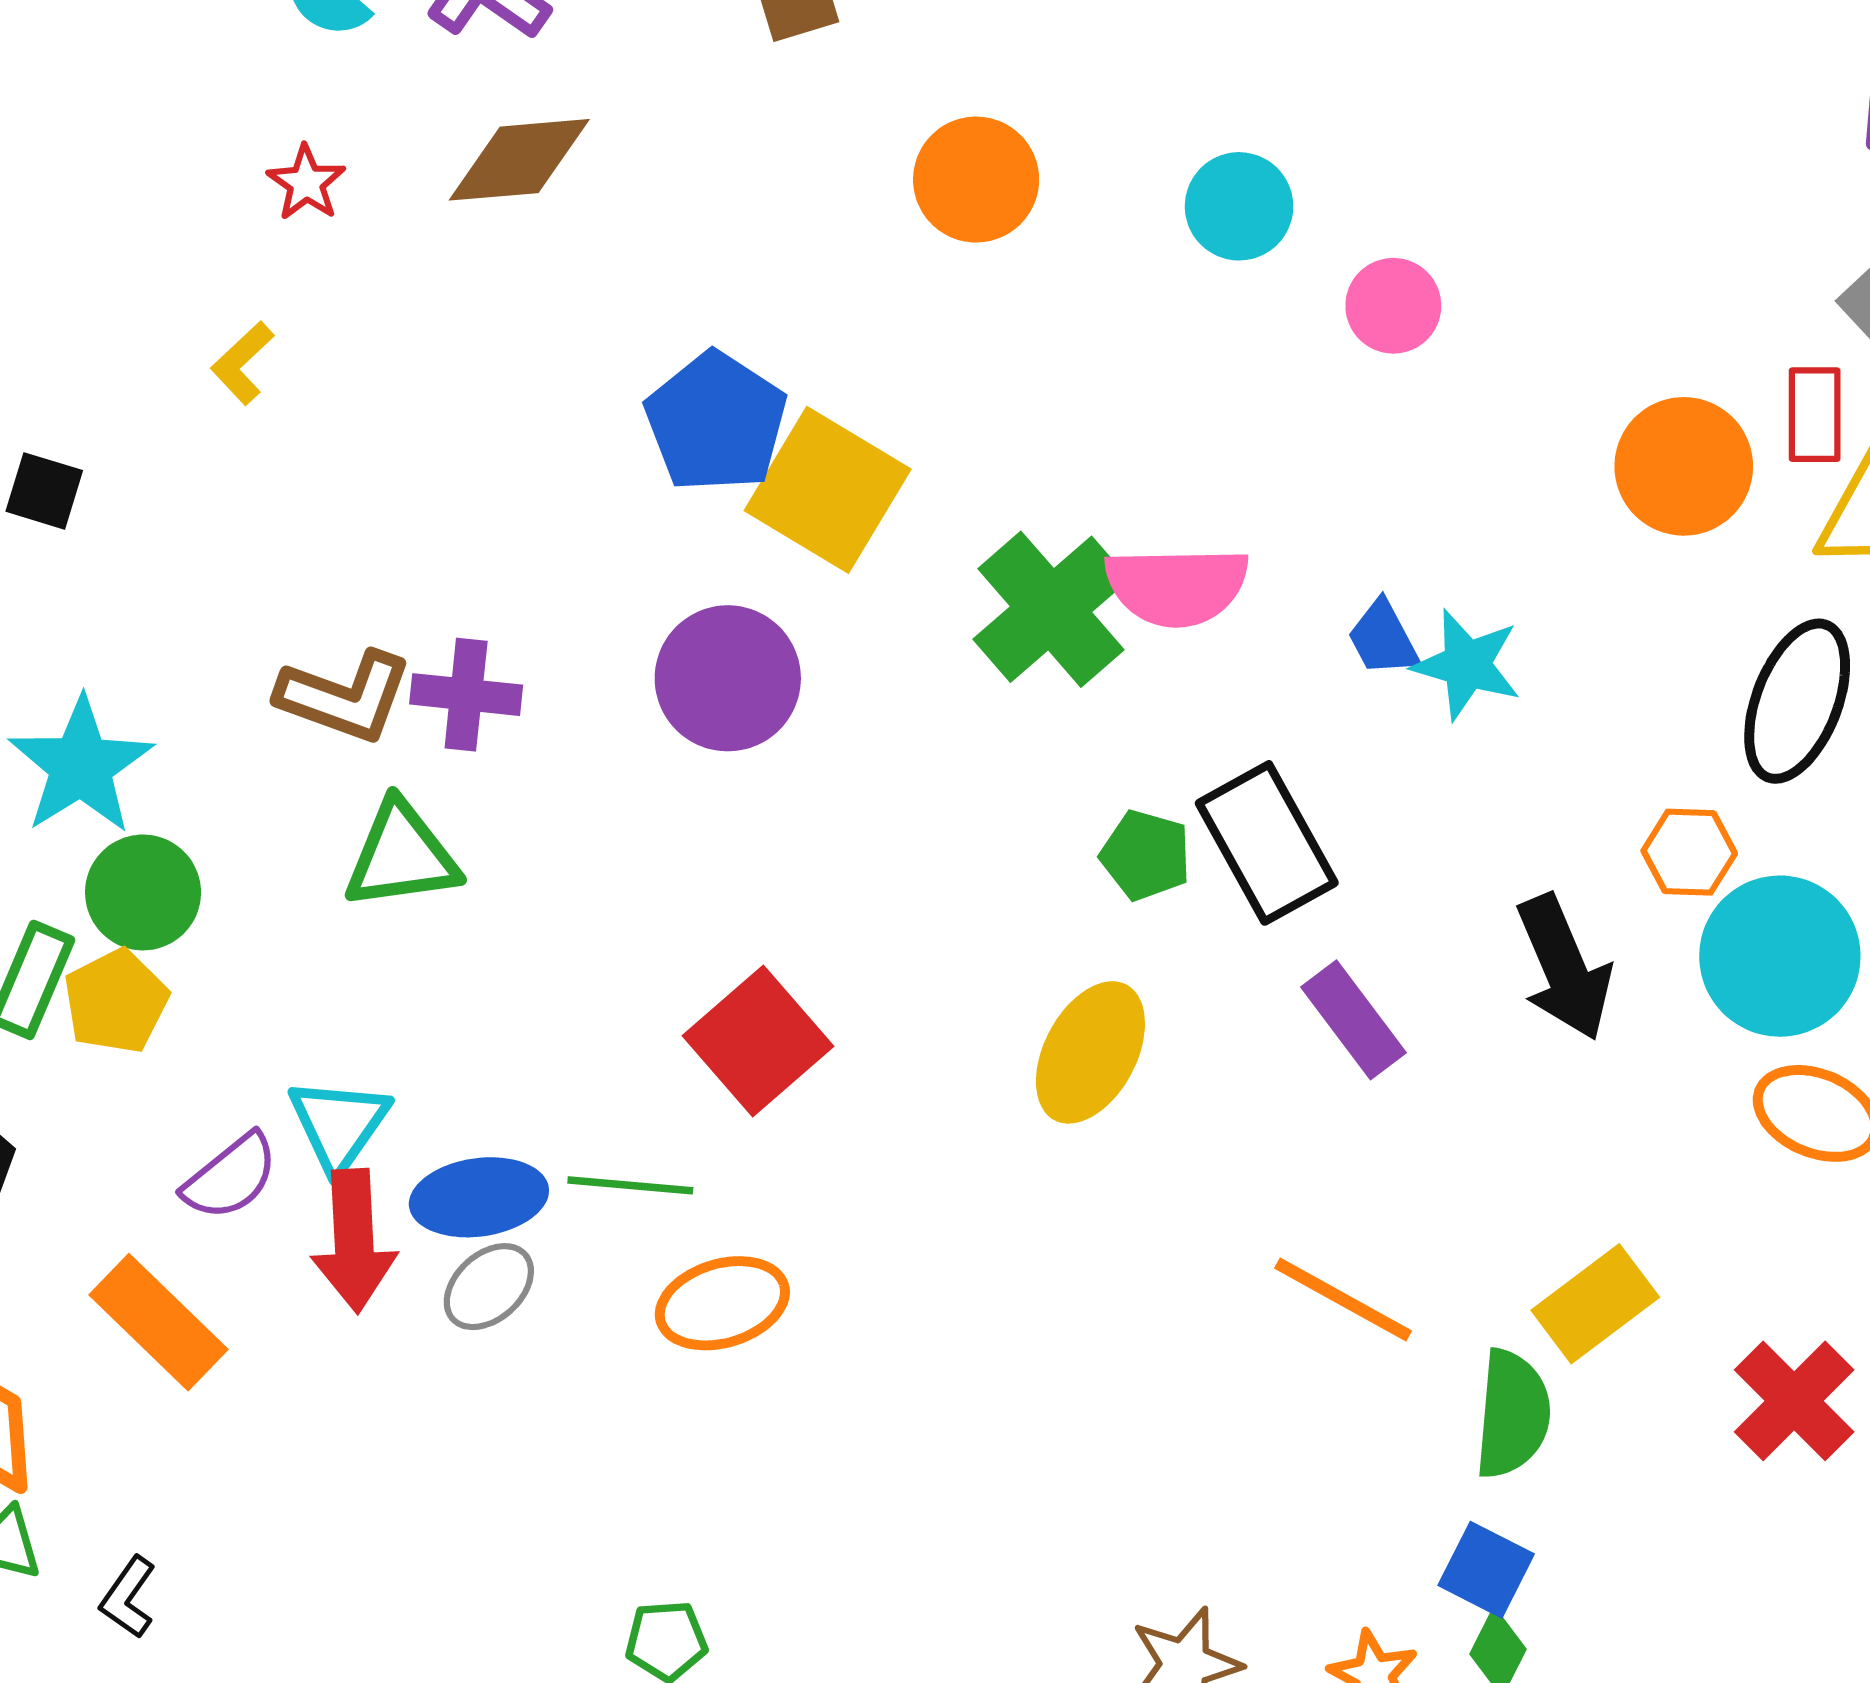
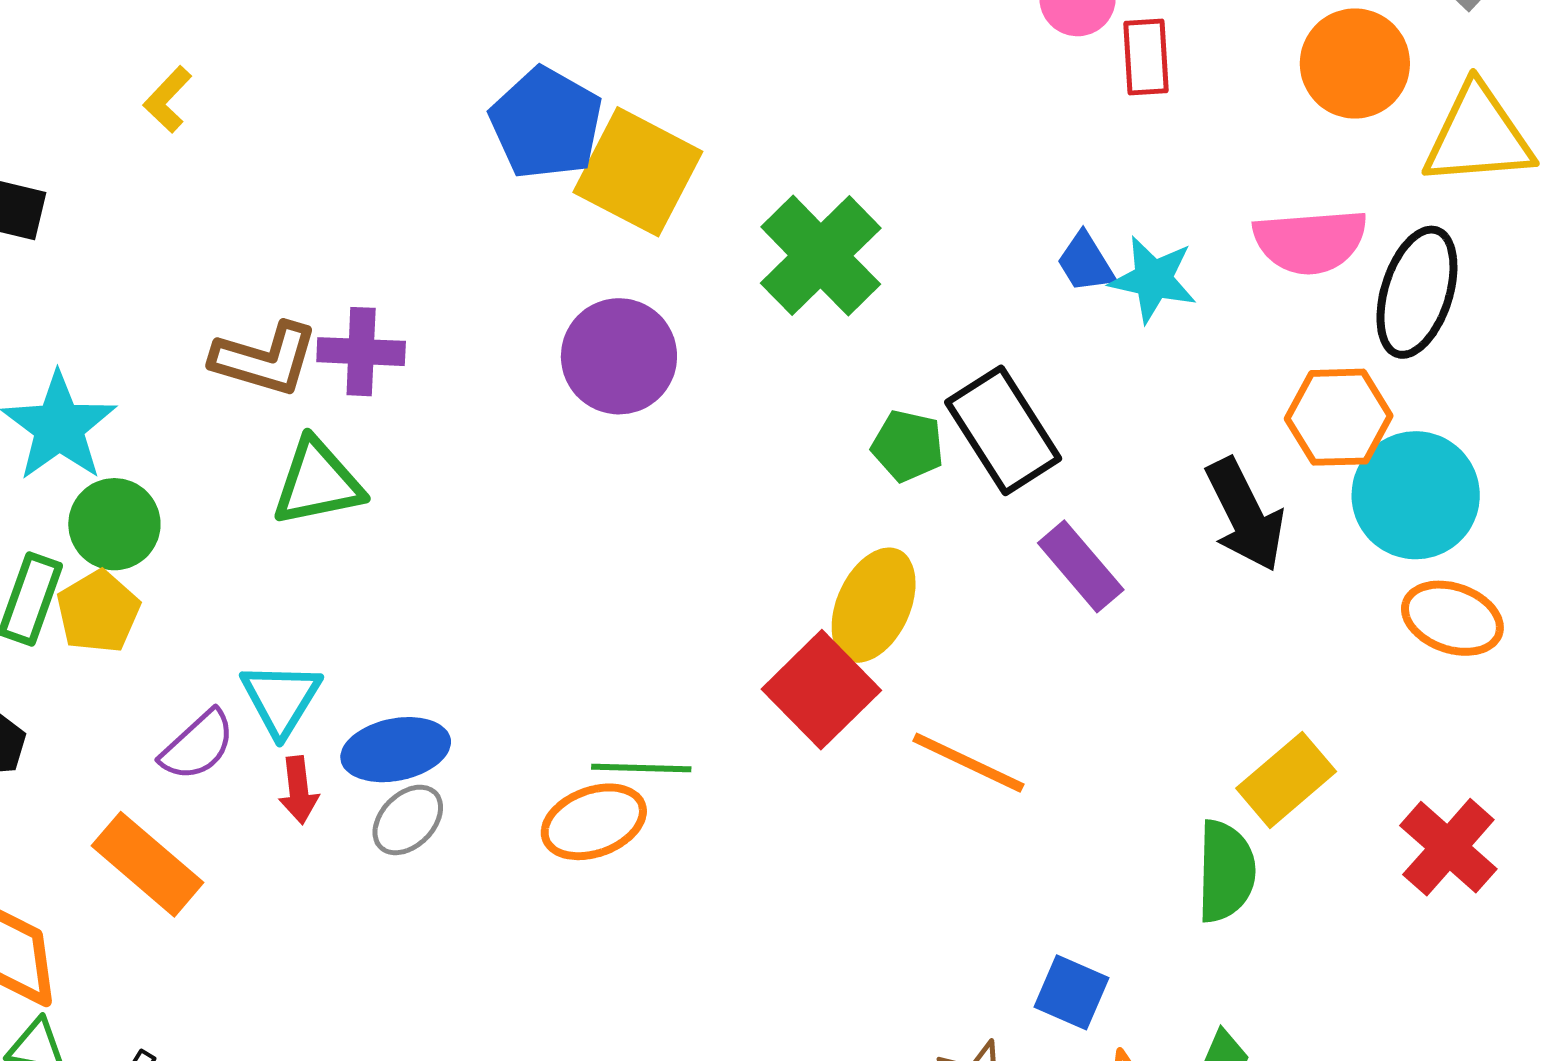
red rectangle: (1815, 415) -> (1146, 57), moved
orange circle: (1684, 466) -> (1355, 63), moved
pink semicircle: (1177, 586) -> (1310, 241), moved
purple circle: (728, 678) -> (619, 356), moved
orange hexagon: (1689, 852) -> (1339, 417), size x1.4
red square: (758, 1041) -> (821, 690), moved
green line: (630, 1185) -> (641, 768), moved
red arrow: (354, 1241) -> (299, 790), size x0.6
orange line: (1343, 1299) -> (968, 763), moved
blue square: (1486, 1570) -> (1072, 992), moved

